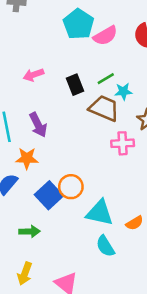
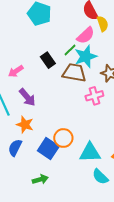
pink semicircle: (105, 36) -> (86, 35), moved
pink arrow: (34, 75) -> (16, 71), moved
cyan star: (123, 91) -> (86, 56), size x1.6
orange star: (27, 158) -> (25, 125), turned 30

